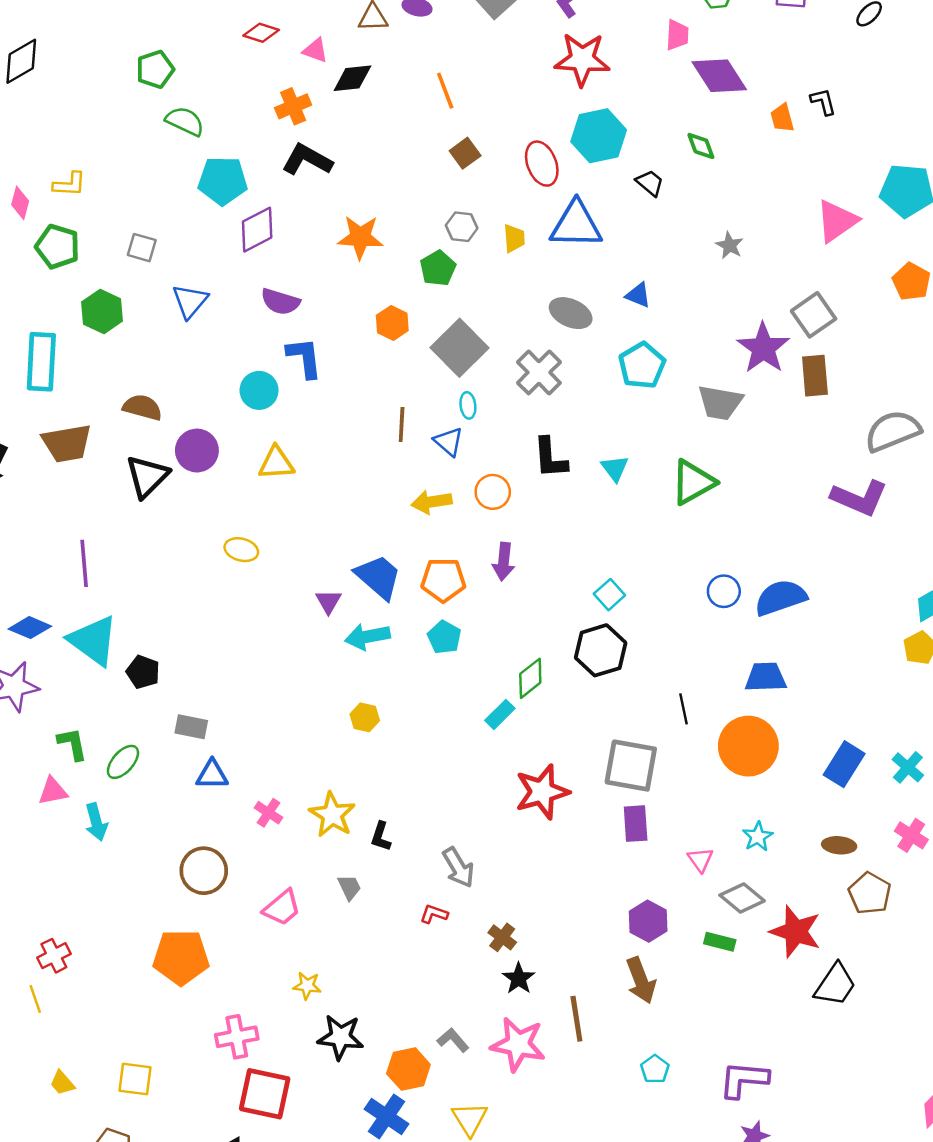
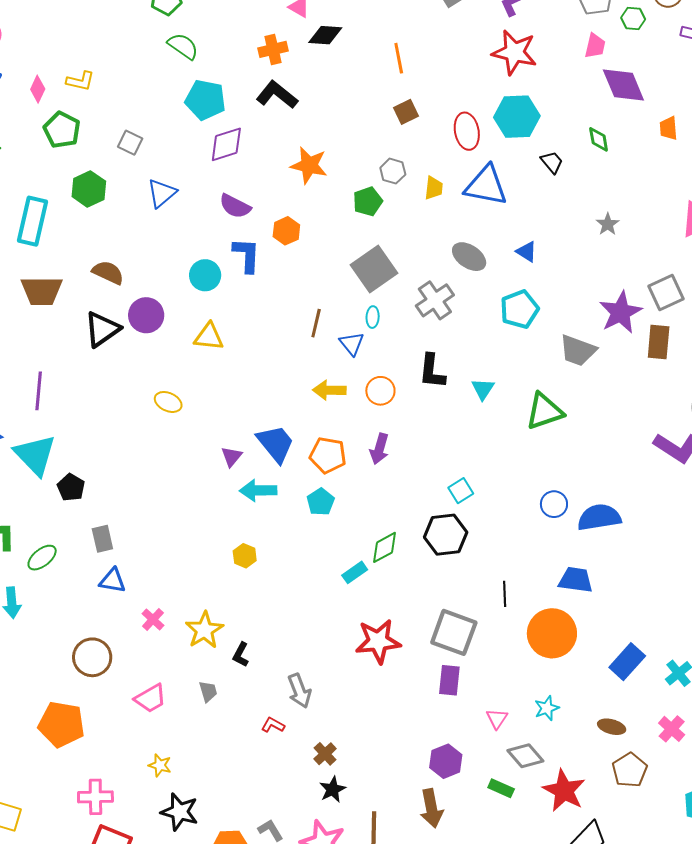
orange hexagon: (392, 323) -> (286, 231), moved
gray rectangle: (191, 727) -> (102, 539), turned 56

